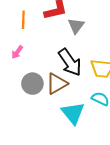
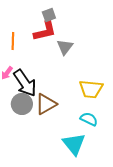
black arrow: (70, 62) -> (25, 83), moved
cyan triangle: (73, 113) -> (74, 144), moved

